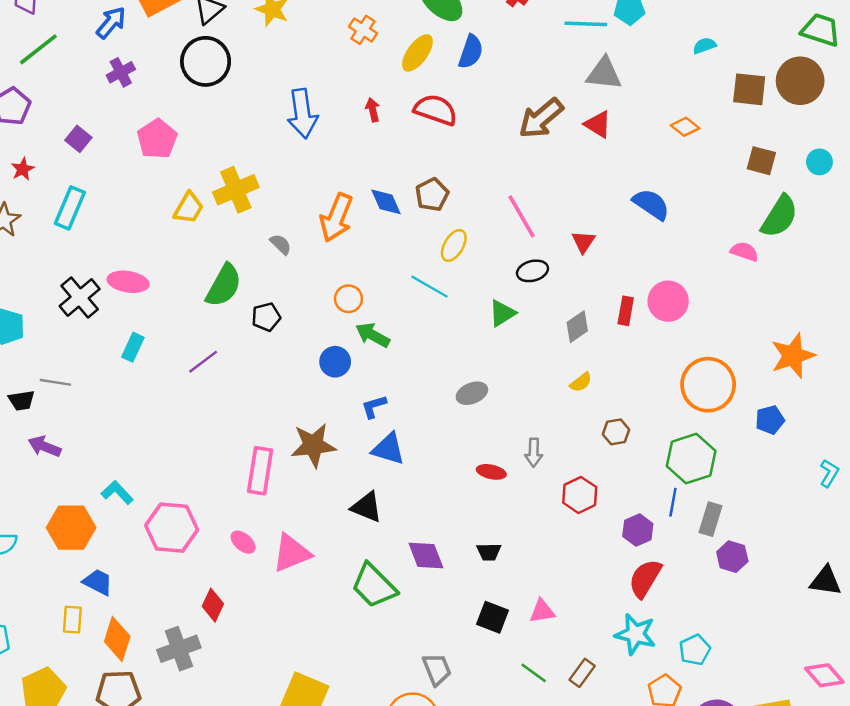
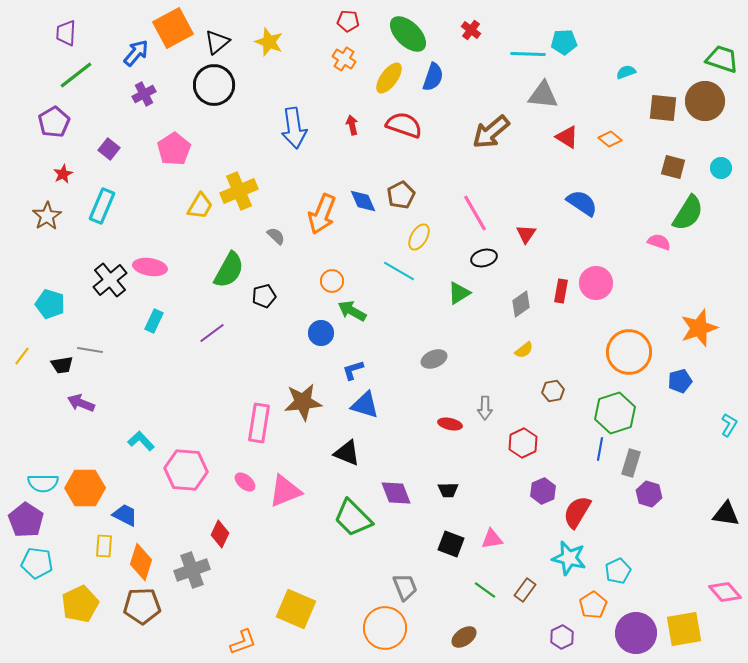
red triangle: (598, 124) -> (567, 137), moved
orange hexagon: (71, 528) -> (85, 488), moved
purple hexagon: (638, 530) -> (543, 491), moved

